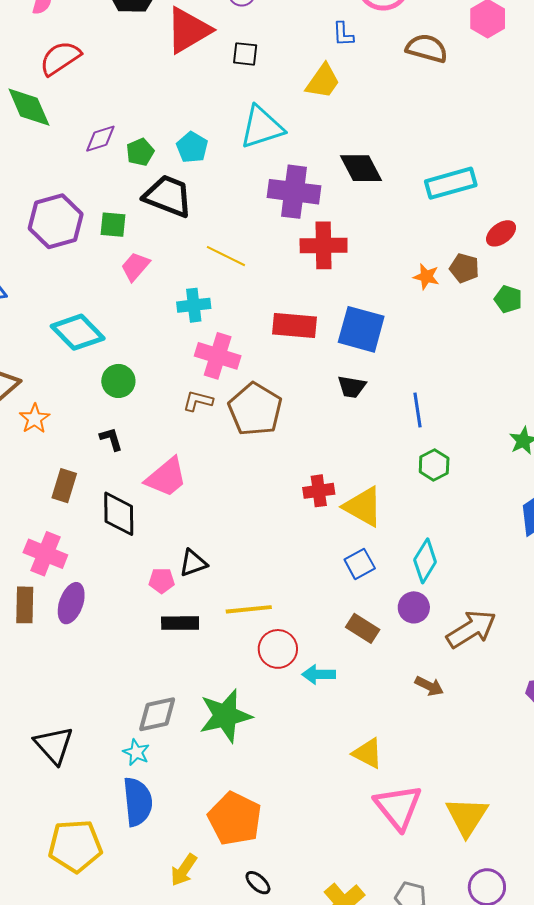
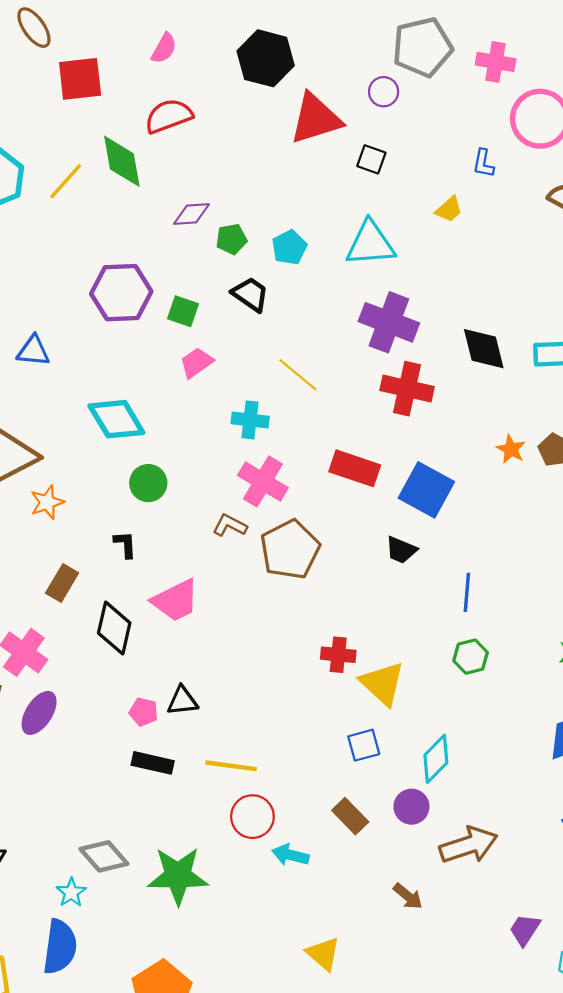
yellow trapezoid: (323, 81) -> (449, 209), size x0.7
black diamond: (361, 168) -> (484, 349), moved
black trapezoid: (168, 196) -> (250, 294), size x0.7
gray diamond: (157, 714) -> (104, 856), turned 48

